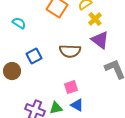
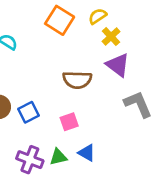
blue square: (34, 56) -> (29, 112), moved
pink square: (71, 87) -> (69, 122), moved

